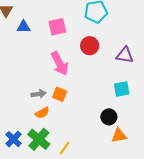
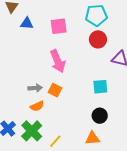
red circle: (90, 46) -> (98, 39), moved
cyan square: (122, 89) -> (100, 87), moved
orange triangle: (119, 136) -> (92, 138), moved

